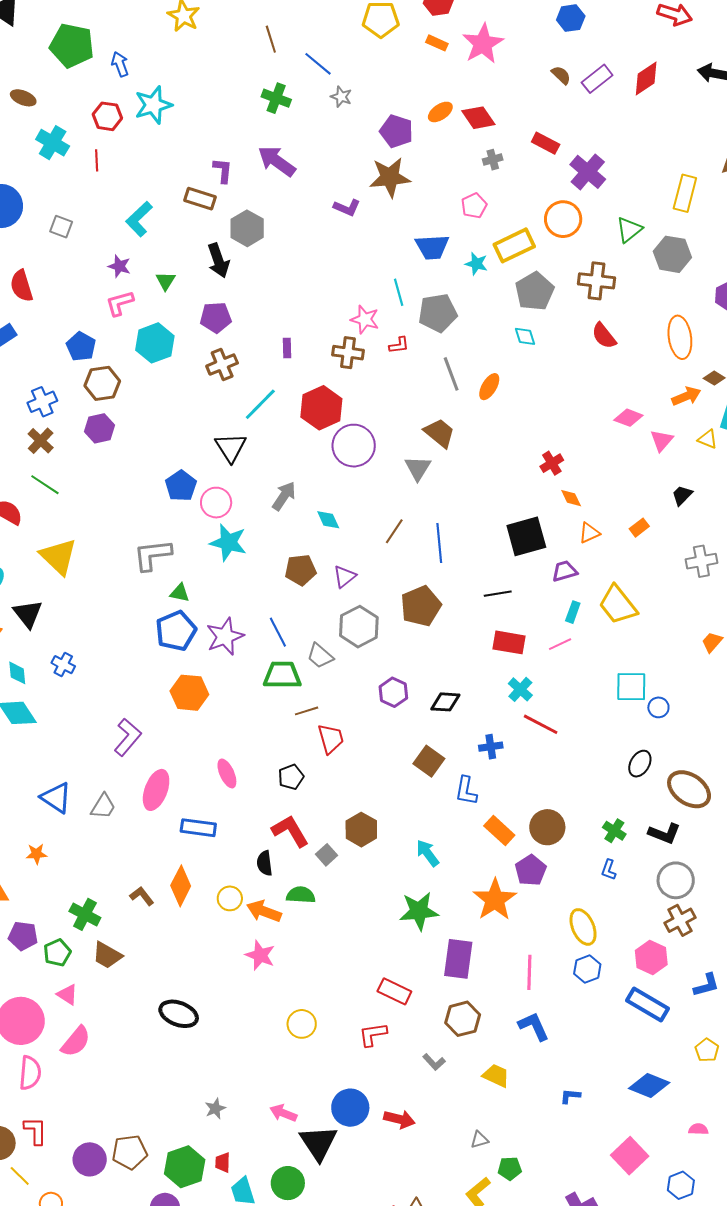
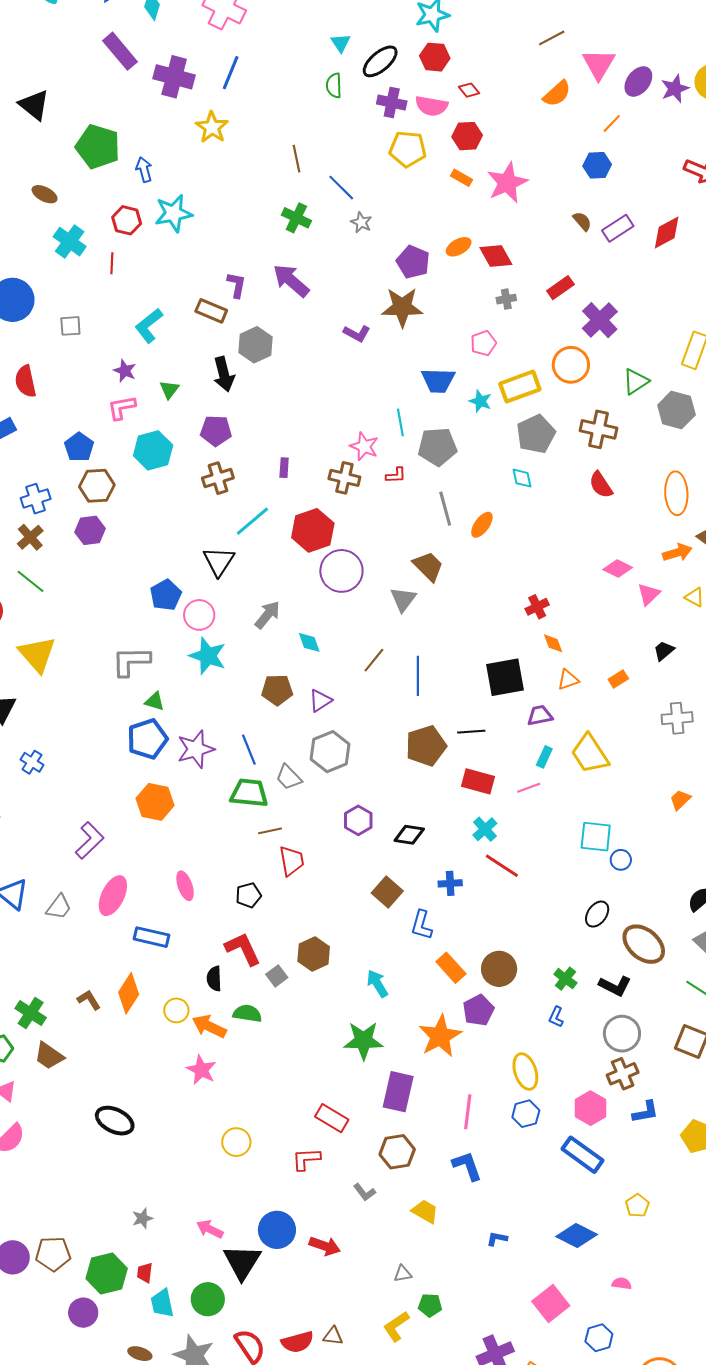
red rectangle: (546, 143) -> (560, 288), turned -68
gray square: (61, 227) -> (70, 326), turned -30
brown pentagon: (421, 606) -> (426, 746), moved
blue L-shape: (706, 985) -> (645, 1112), moved

